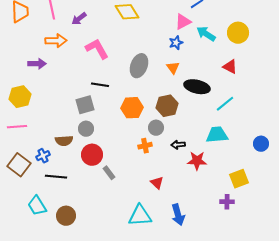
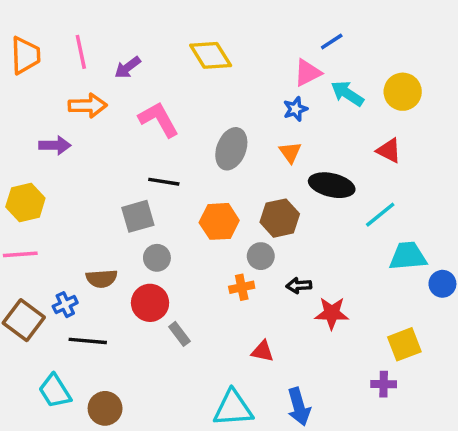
gray circle: (86, 129) -> (157, 258), moved
cyan trapezoid: (217, 135) -> (408, 256), moved
red triangle: (157, 183) -> (262, 351), turned -32

